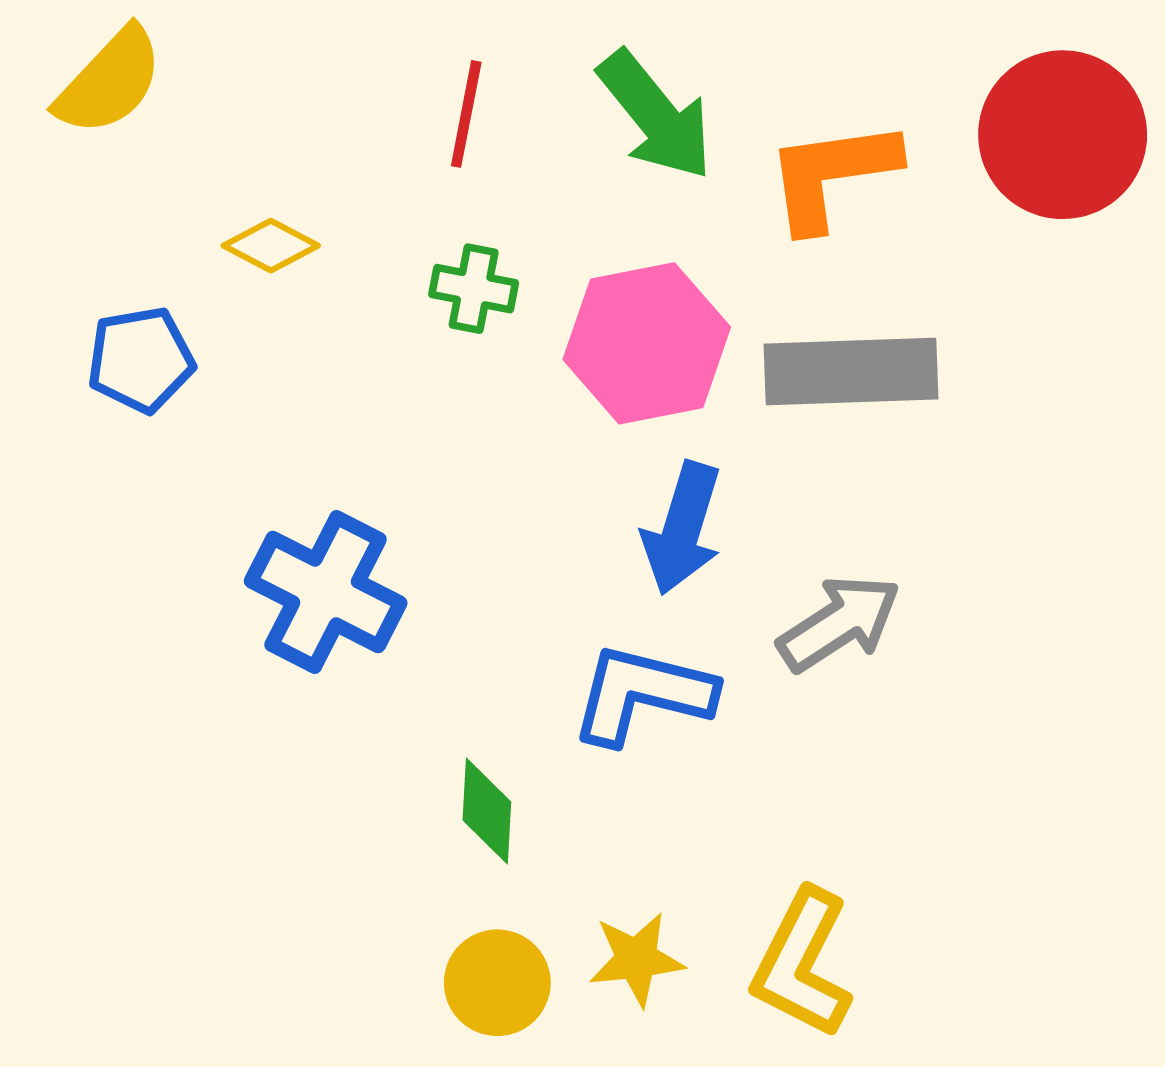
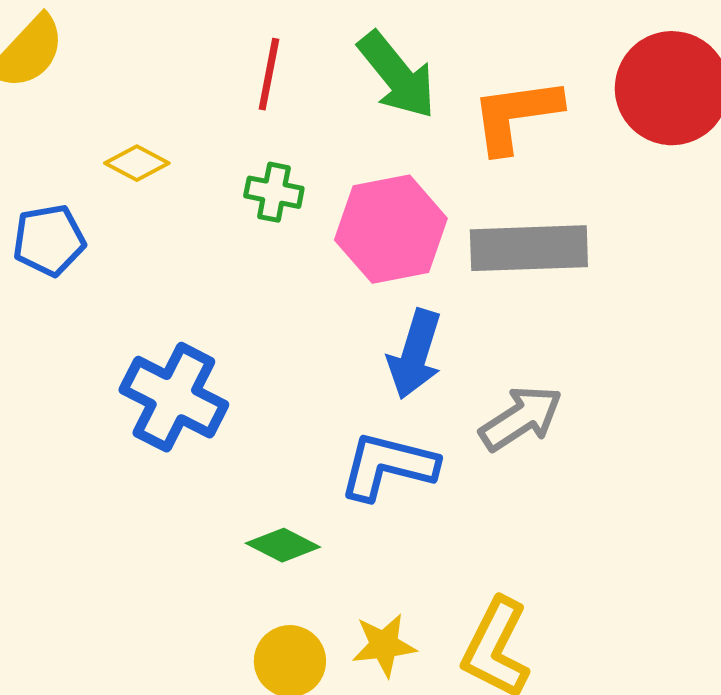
green diamond: (487, 811) -> (283, 545), turned -66

